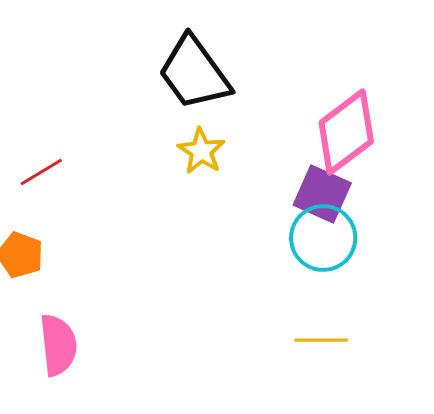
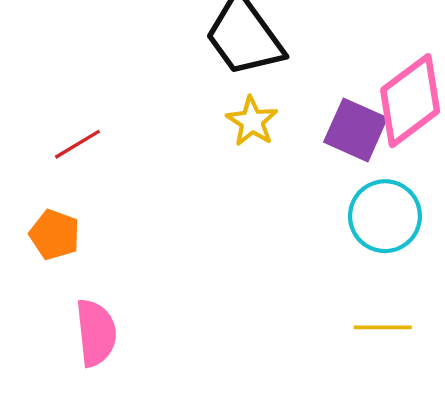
purple square: (322, 194) -> (356, 130), moved

